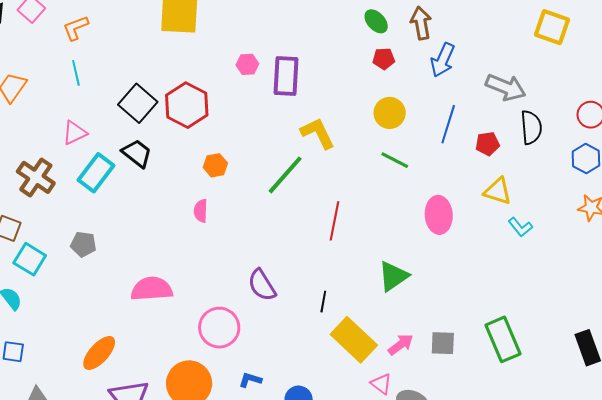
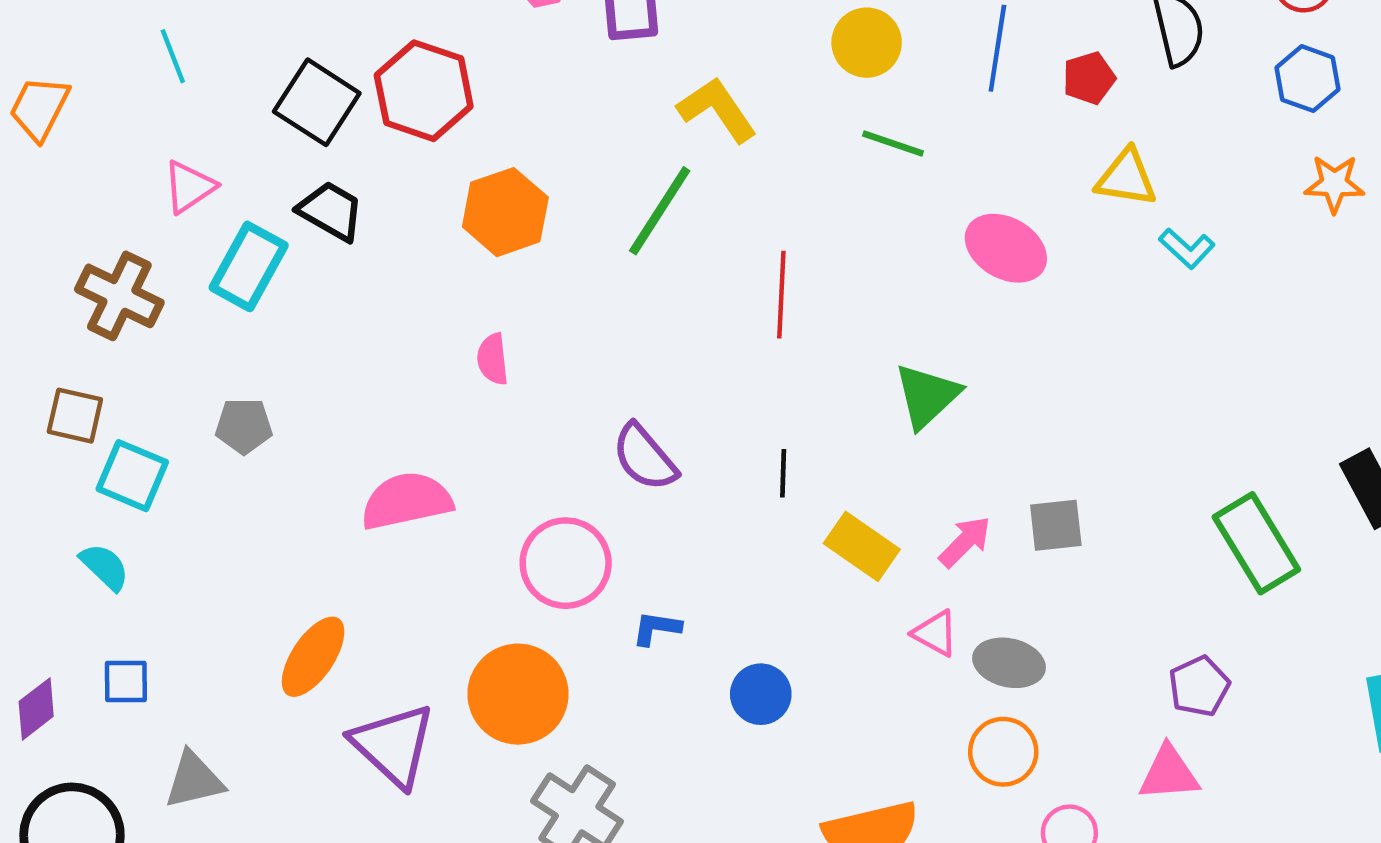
orange hexagon: (215, 165) -> (505, 212), size x1.6
pink semicircle: (201, 211) -> (493, 359), moved
pink ellipse: (439, 215) -> (1006, 248), turned -48
green rectangle: (503, 339) -> (1256, 543), moved
yellow rectangle: (354, 340) -> (862, 546), size x0.7
blue L-shape: (250, 380) -> (657, 628), moved

